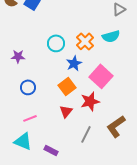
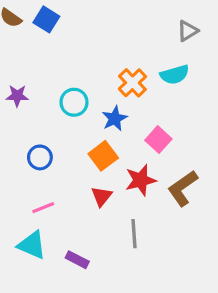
cyan circle: (56, 43) -> (74, 102), moved
purple star: (18, 56) -> (17, 96), moved
pink square: (101, 76) -> (158, 140), size x0.7
brown L-shape: (116, 126) -> (183, 188), moved
gray line: (86, 134) -> (134, 234), turned -30

